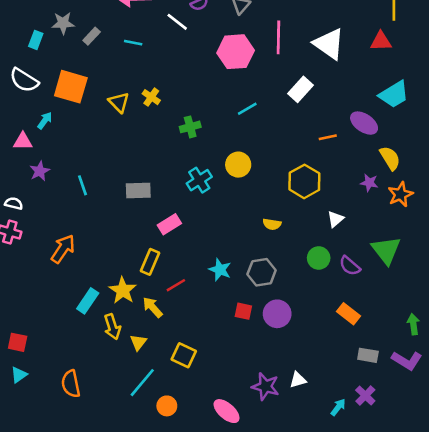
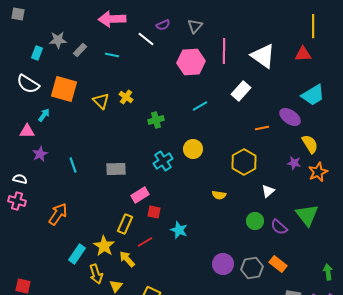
gray hexagon: (262, 272) -> (252, 268), moved
red square: (243, 311) -> (154, 212), moved

